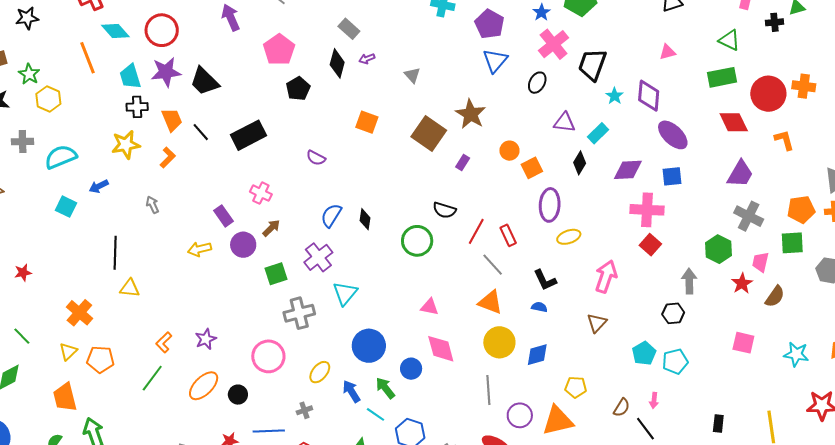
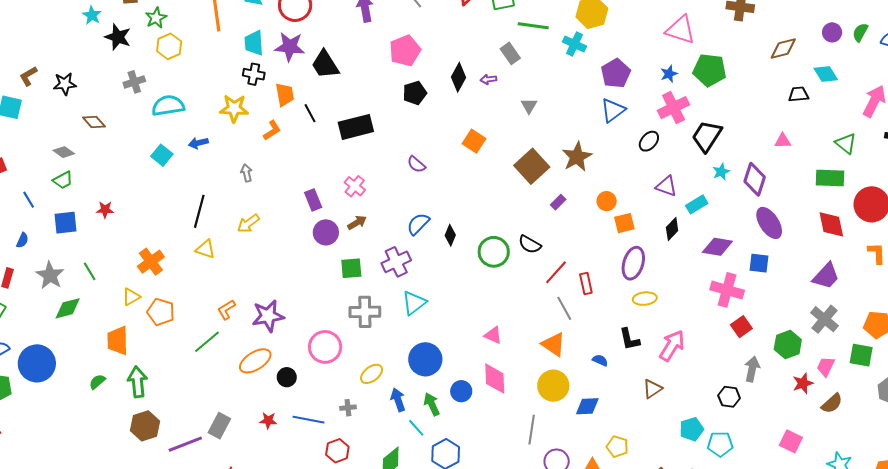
gray rectangle: (349, 29) -> (510, 53), moved
gray cross: (23, 142) -> (134, 82), turned -30
green circle: (417, 241) -> (494, 252), moved
red square: (650, 245) -> (741, 327), moved
yellow arrow: (199, 249) -> (248, 223), moved, turned -35
black L-shape: (545, 280) -> (629, 339), moved
purple star: (206, 339) -> (268, 316), size x1.5

